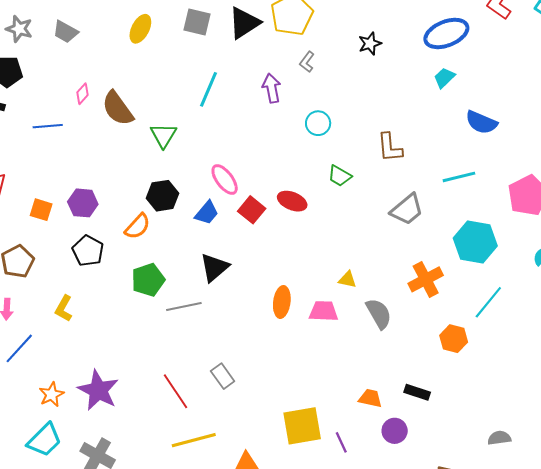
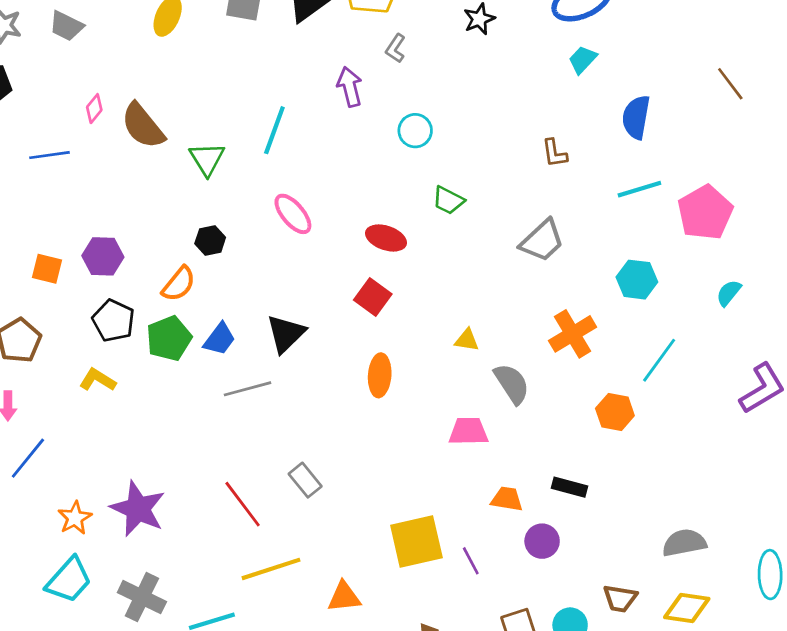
cyan line: (209, 89) -> (274, 130), moved
blue semicircle: (481, 122) -> (636, 117), turned 80
brown L-shape: (390, 147) -> (554, 153), moved, size x0.7
cyan line: (459, 177) -> (639, 189), moved
black hexagon: (162, 196) -> (210, 240), size x0.7
red square: (252, 210) -> (373, 297), moved
blue trapezoid: (207, 213) -> (220, 339), moved
cyan hexagon: (475, 242) -> (637, 280), size x0.7
green pentagon: (148, 280) -> (169, 338), moved
yellow L-shape: (64, 308) -> (98, 380), moved, turned 96
pink trapezoid: (324, 311) -> (468, 431), moved
gray semicircle: (499, 438) -> (684, 543), size x1.4

